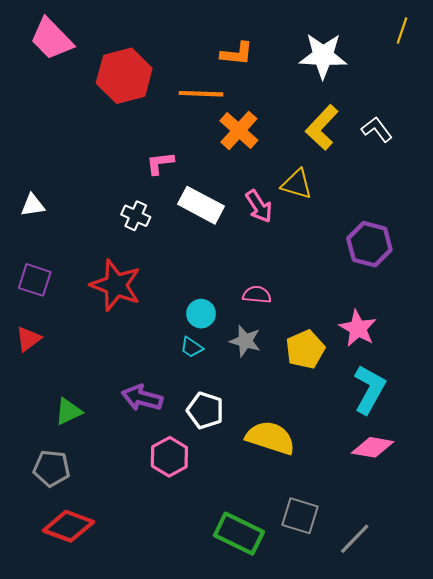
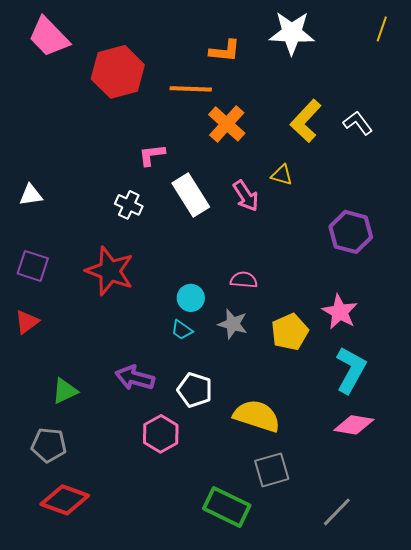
white star: (323, 56) -> (292, 33), moved
yellow triangle: (297, 184) -> (282, 175), size x0.7
white rectangle: (201, 205) -> (191, 195), turned 30
gray square: (300, 516) -> (272, 470), moved, turned -33

